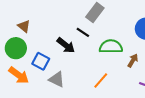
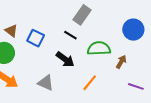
black arrow: (66, 45) -> (65, 59), moved
blue square: (41, 61) -> (36, 38), moved

